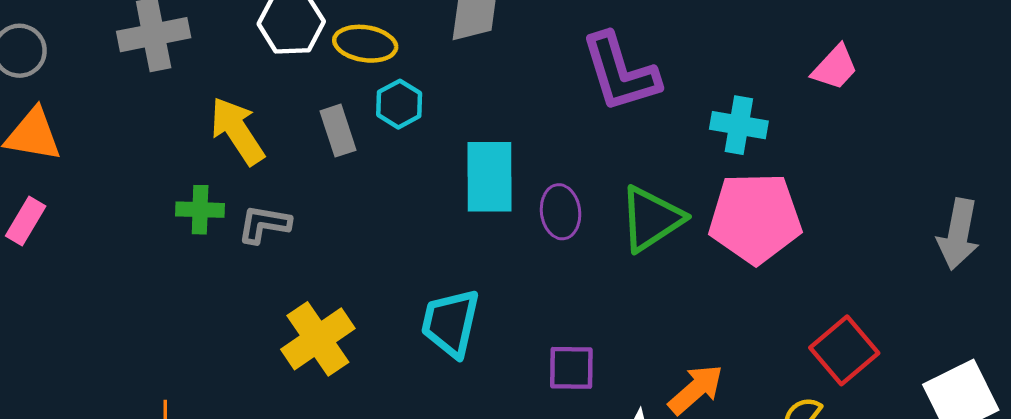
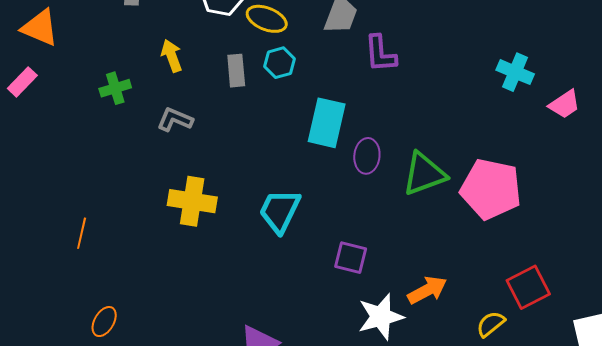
purple L-shape: (620, 72) -> (380, 54), moved, size x0.7
cyan cross: (739, 125) -> (515, 72), moved
yellow arrow: (237, 131) -> (172, 56), size x0.7
green cross: (200, 210) -> (115, 88), moved, turned -32
yellow cross: (318, 339) -> (192, 201), turned 30

